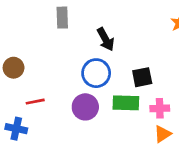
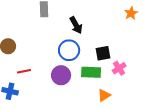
pink cross: (160, 108) -> (119, 68), moved, turned -32
orange triangle: (162, 134) -> (104, 95), moved

